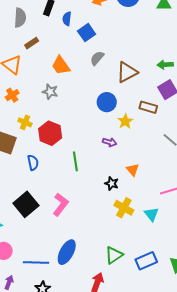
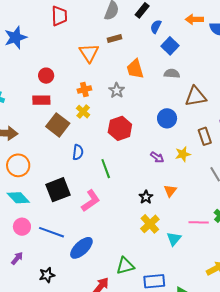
blue square: (87, 33) -> (170, 46), turned -30
gray semicircle: (97, 58) -> (172, 74), turned 35
orange cross: (12, 95) -> (84, 90), moved
brown rectangle: (148, 107) -> (205, 136), turned 36
yellow star: (125, 121) -> (183, 154), moved
red hexagon: (50, 133) -> (120, 128), moved
green line: (75, 161) -> (106, 169), moved, turned -30
blue line: (36, 263) -> (51, 232), moved

